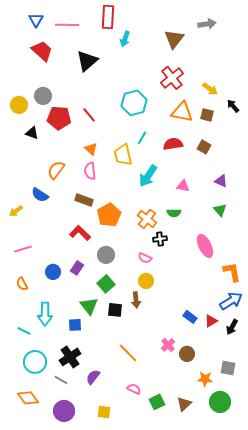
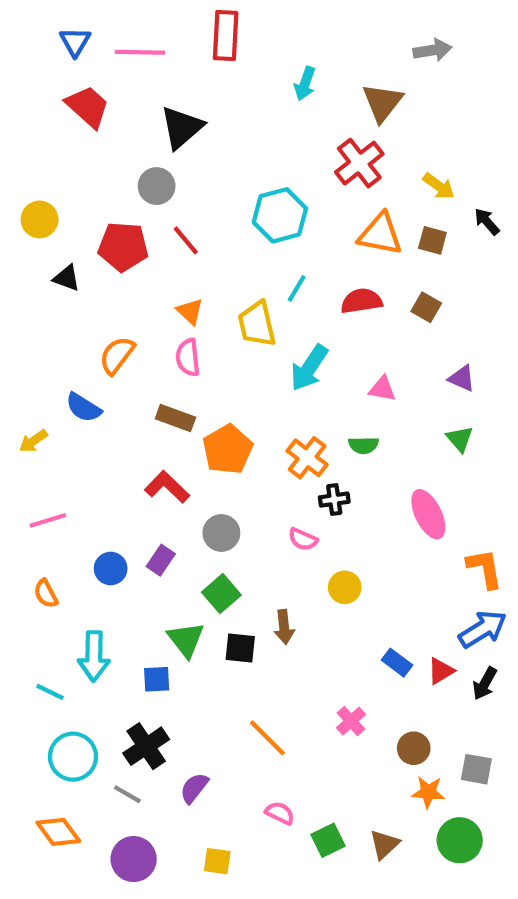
cyan arrow: (125, 39) -> (305, 84), moved
brown triangle: (174, 39) -> (382, 102), moved
gray circle: (43, 96) -> (157, 186), moved
yellow circle: (146, 281) -> (345, 587), moved
brown circle: (187, 354) -> (414, 748), moved

